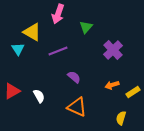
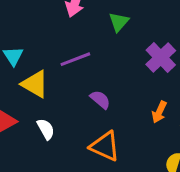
yellow triangle: (32, 32) -> (35, 84), moved
orange arrow: (112, 85) -> (159, 112), turned -48

